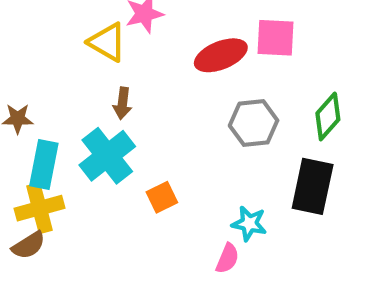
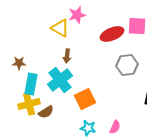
orange square: (162, 197) -> (85, 99), size x1.5
cyan star: (249, 223) -> (88, 128), moved
brown semicircle: (29, 245) -> (46, 112), moved

